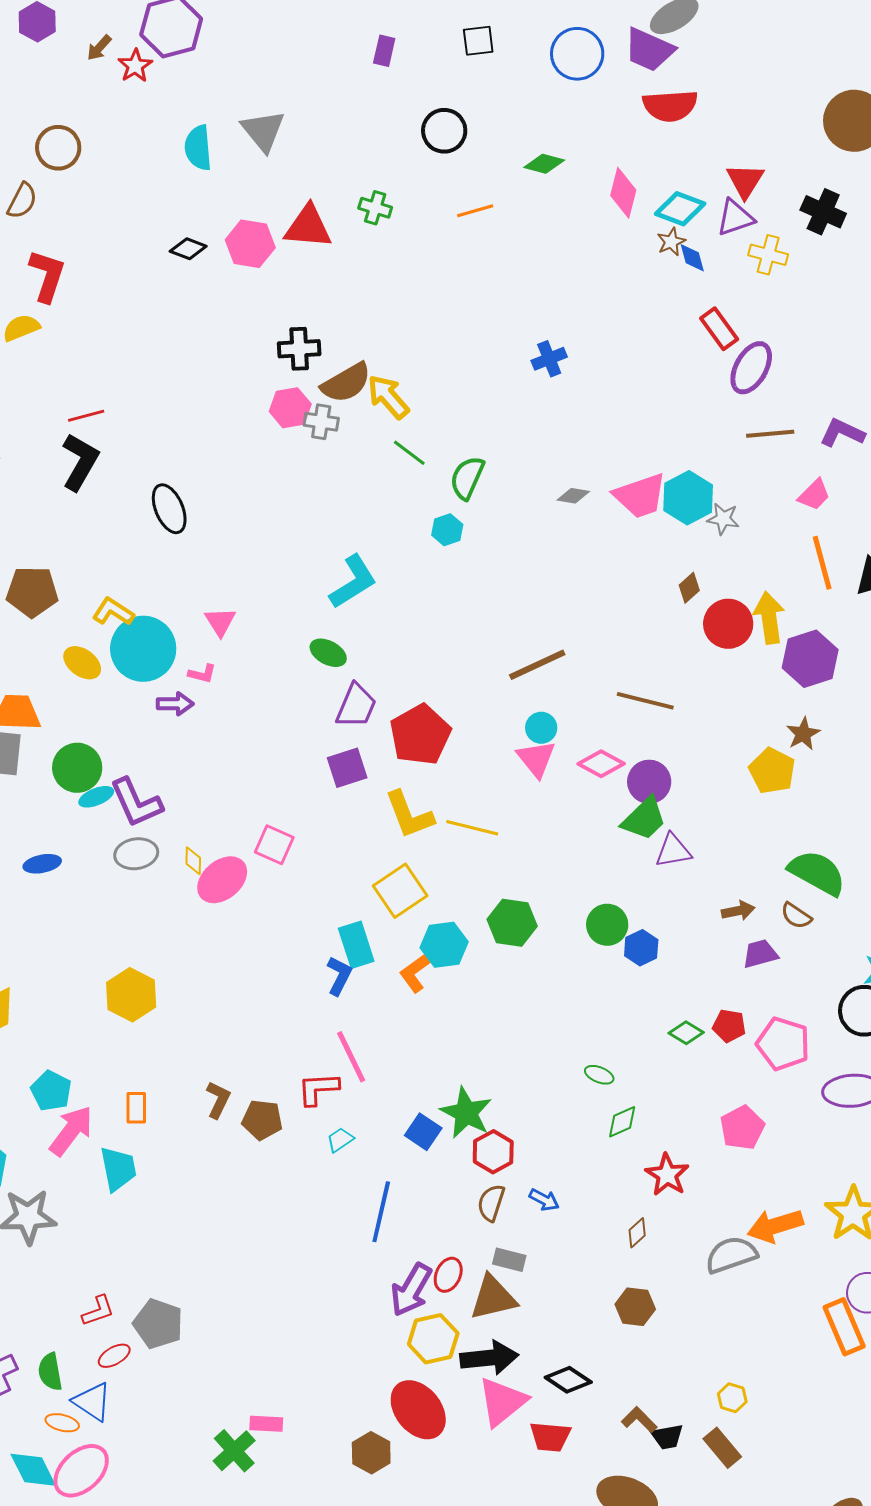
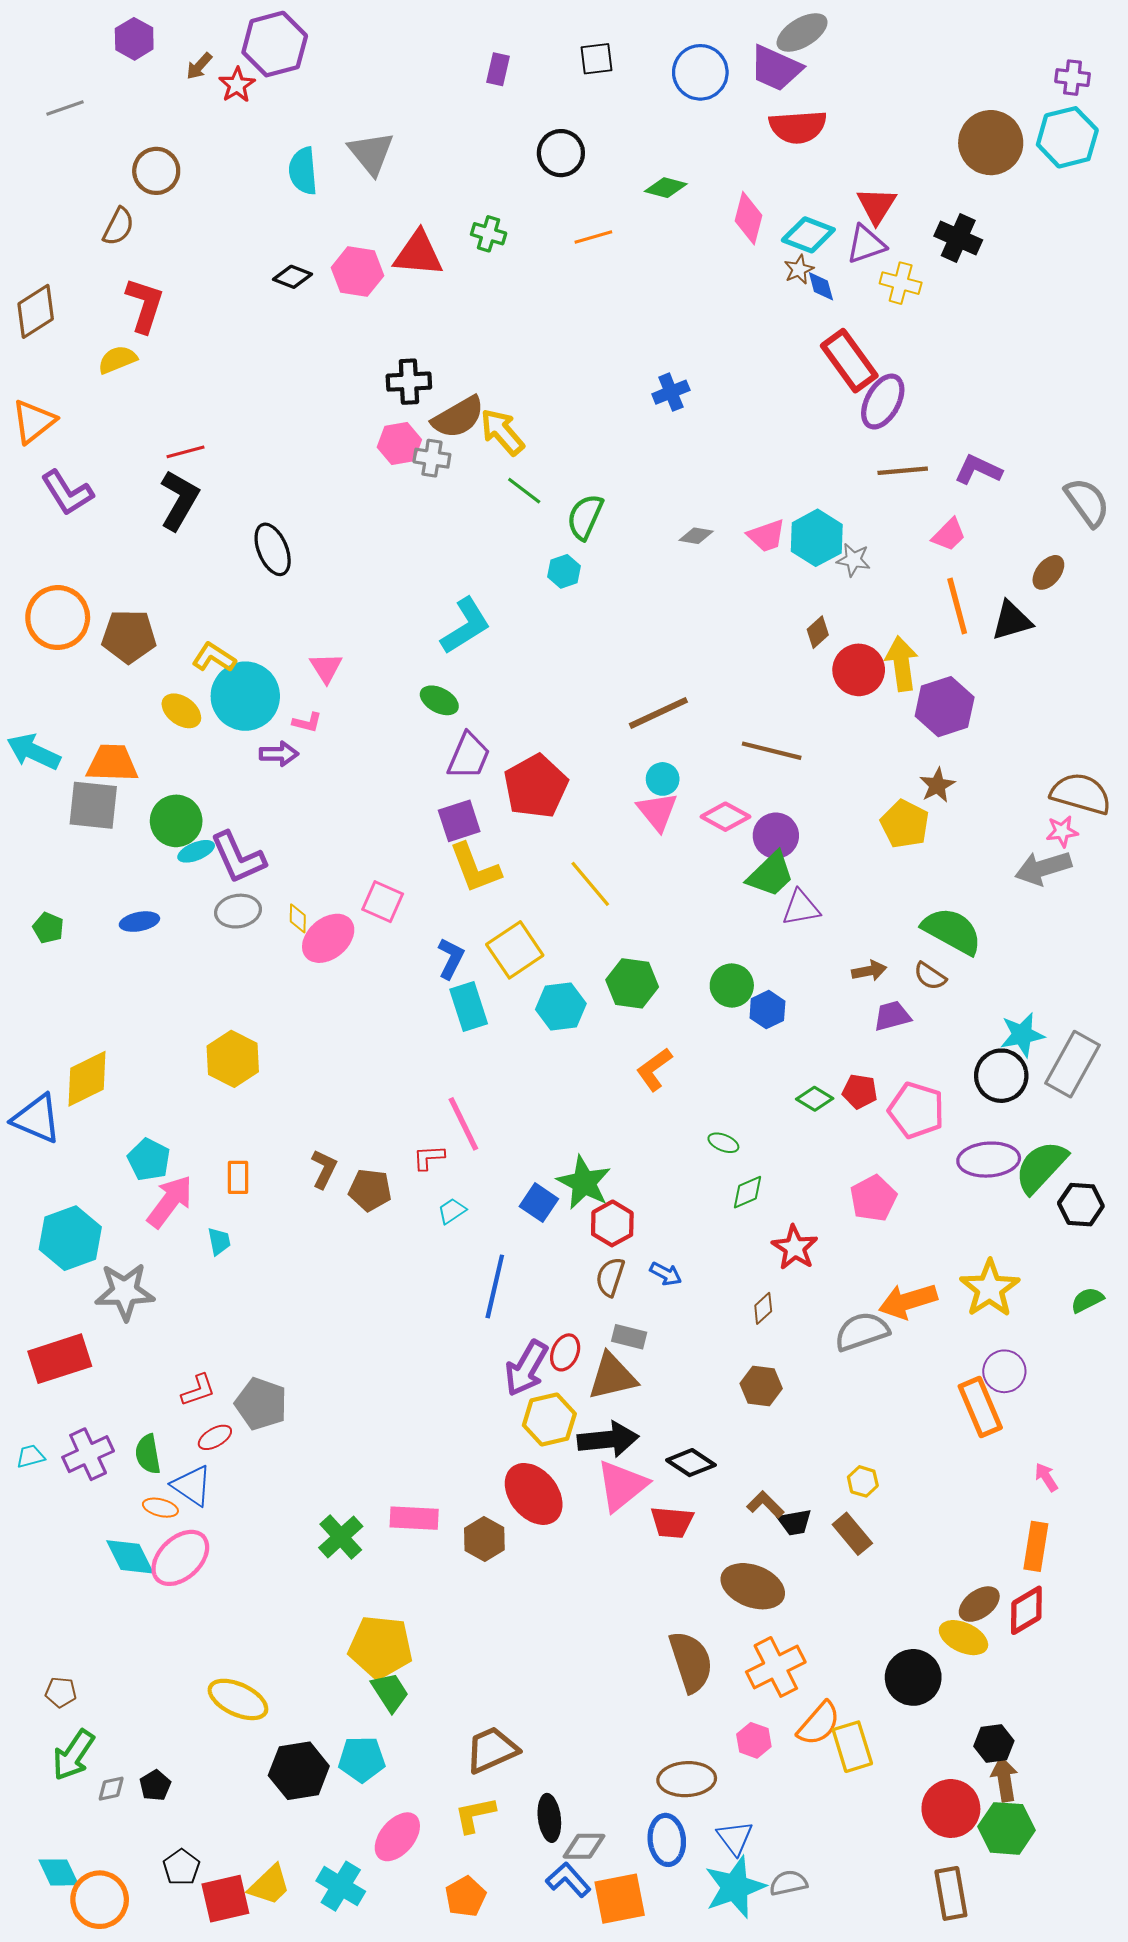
red rectangle: (719, 329) -> (849, 361), size x1.4
pink trapezoid: (640, 496) -> (766, 536), size x0.7
yellow L-shape: (409, 815) -> (475, 868), moved
yellow line: (472, 828) -> (590, 884), turned 36
orange L-shape: (416, 972) -> (654, 1069), moved
blue L-shape: (339, 976) -> (451, 958), moved
red L-shape: (318, 1089) -> (429, 1157), size x0.7
cyan trapezoid: (118, 1169) -> (219, 1241), size x0.6
pink rectangle: (266, 1424) -> (414, 1518), moved, size x1.4

